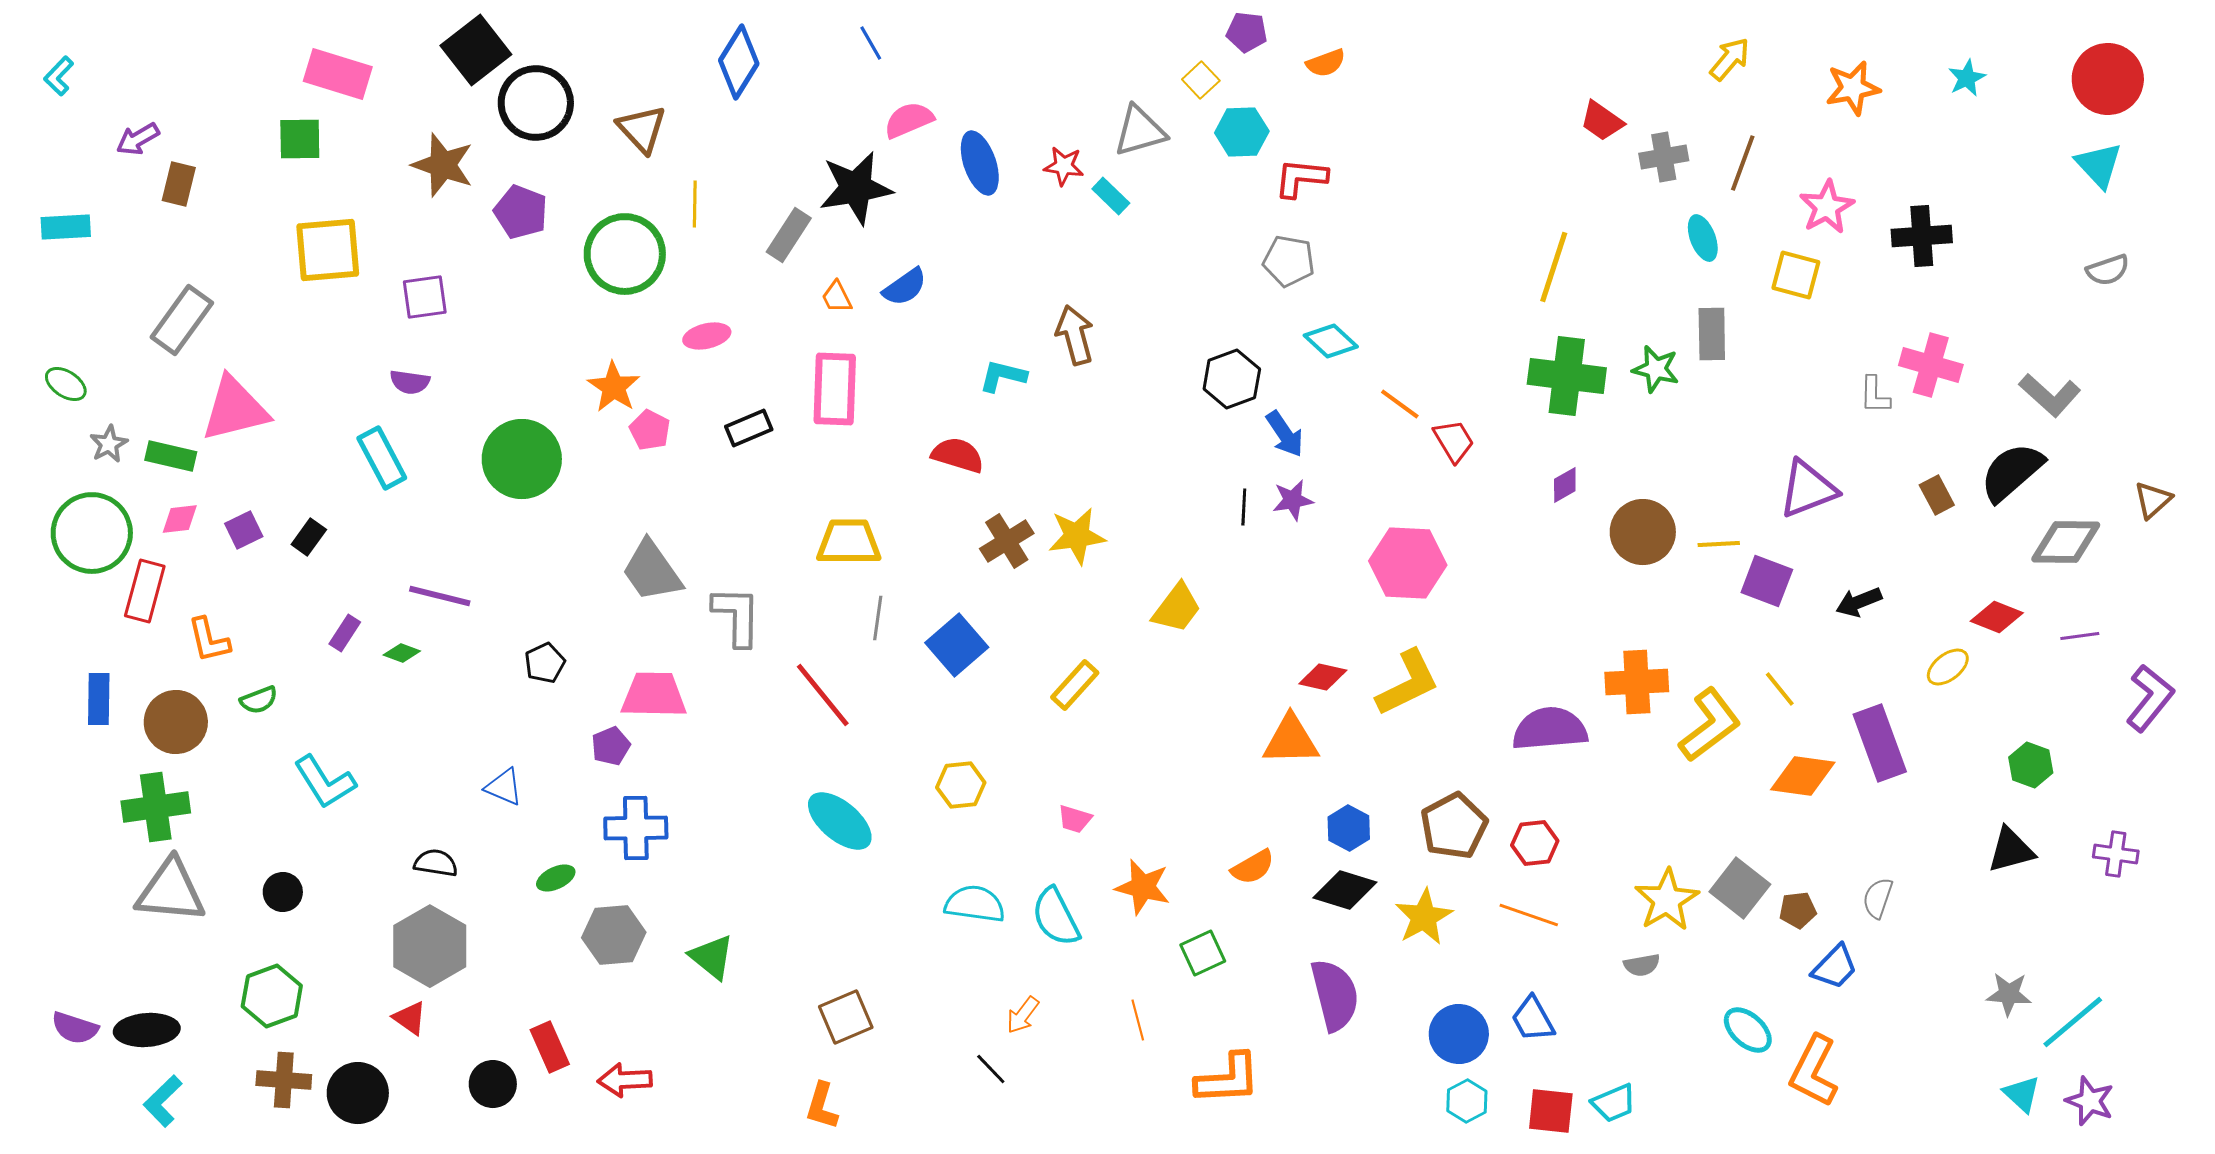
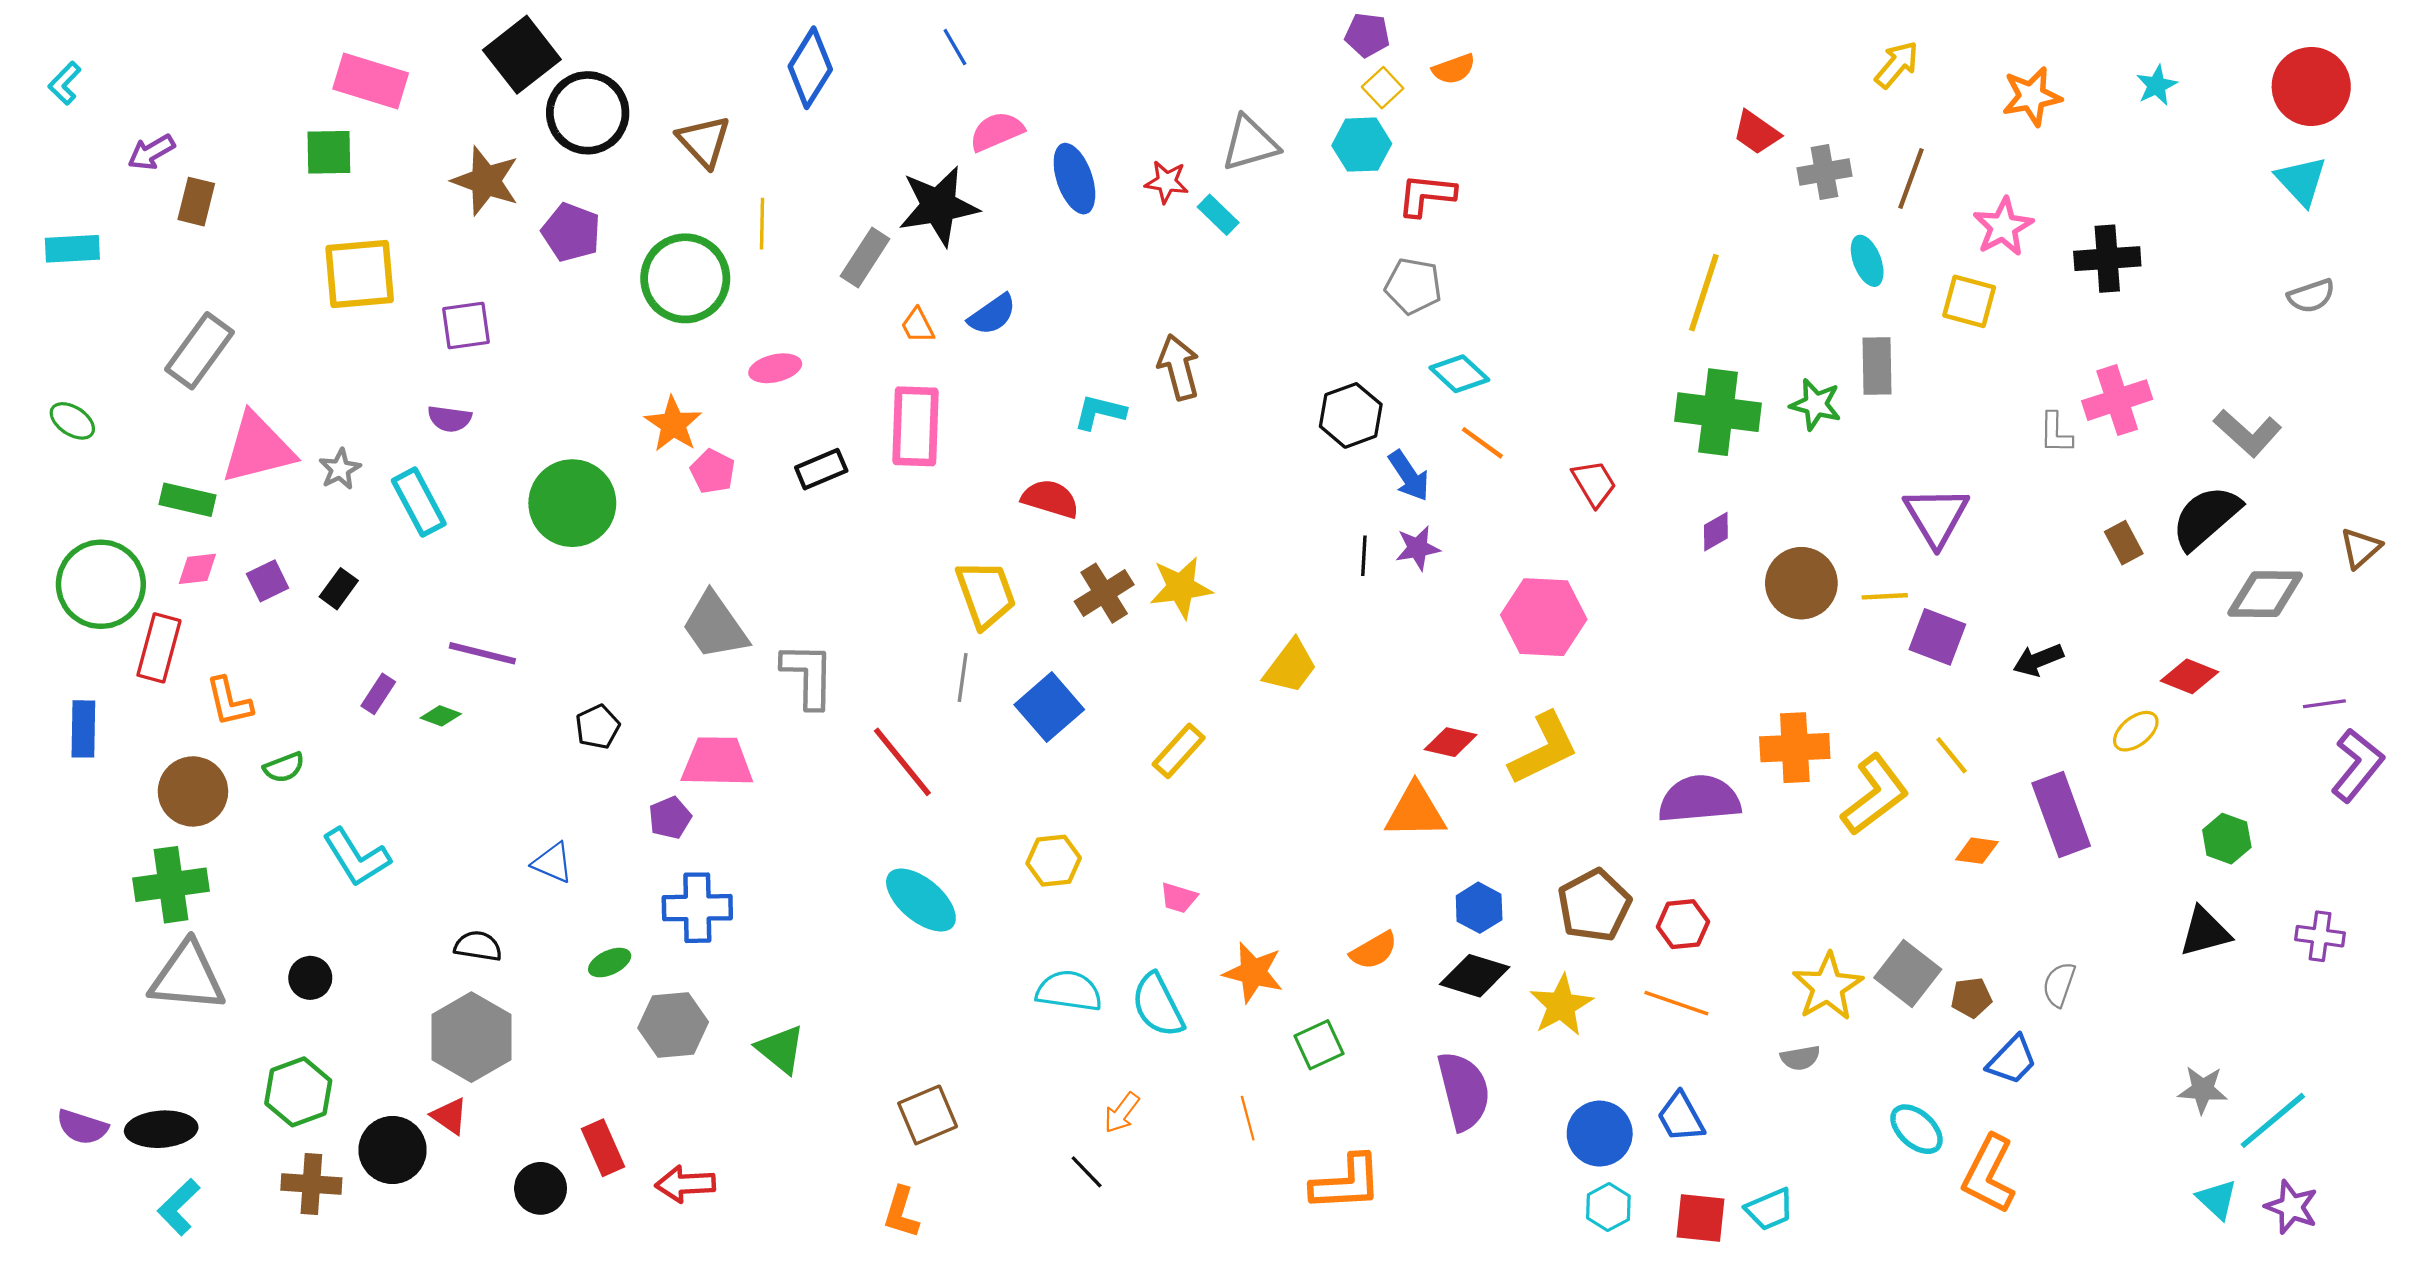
yellow square: (1201, 80) -> (1383, 88), moved
pink cross: (1931, 365) -> (2117, 400), turned -34
orange line: (1400, 404) -> (1482, 443), moved
gray star: (109, 444) -> (340, 469), moved
purple triangle: (1808, 489) -> (1936, 516), moved, turned -40
yellow trapezoid: (849, 542) -> (986, 594), moved, turned 70
purple line: (2080, 636) -> (2324, 704), moved
blue rectangle: (99, 699) -> (83, 729), moved
orange diamond: (1803, 776) -> (1977, 851), size x0.6
black circle: (358, 1093) -> (393, 1150), moved

